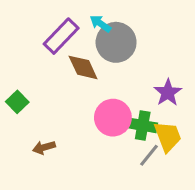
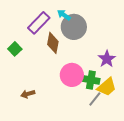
brown diamond: (83, 67) -> (53, 43), turned 35
green square: (17, 102) -> (15, 49), moved
yellow trapezoid: (168, 136) -> (107, 87), turned 70

